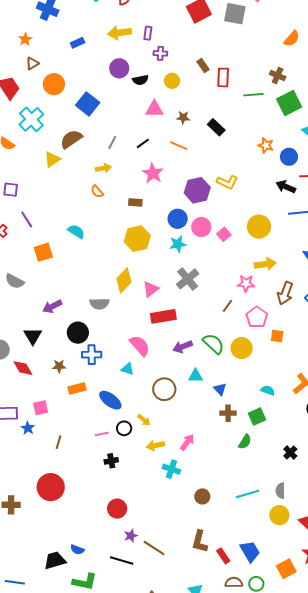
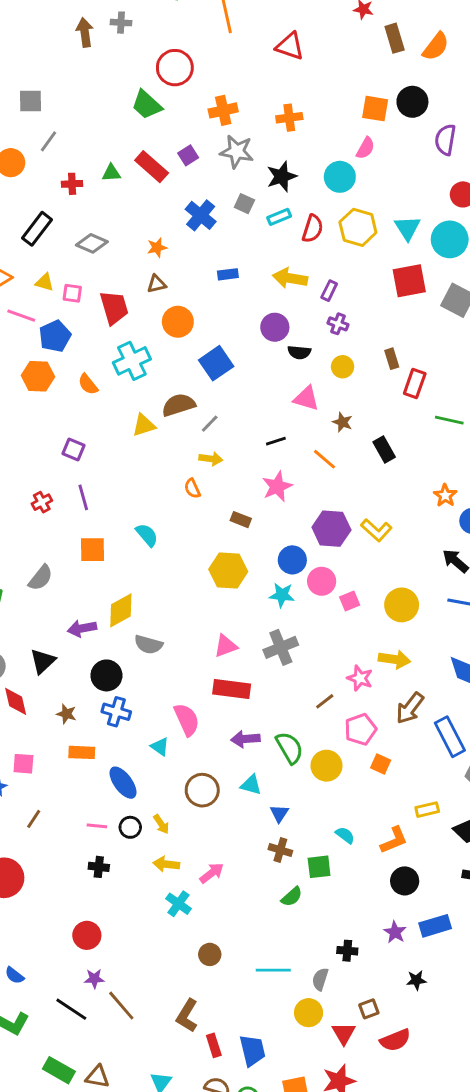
gray line: (112, 142) -> (210, 424), moved
yellow diamond: (124, 280) -> (121, 610), moved
gray semicircle: (15, 281) -> (41, 578), turned -96
black cross: (290, 453) -> (347, 951), moved, turned 32

